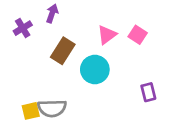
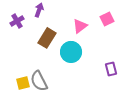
pink square: (138, 35) -> (107, 19), moved, turned 32
gray semicircle: (52, 108) -> (39, 81), turned 65

